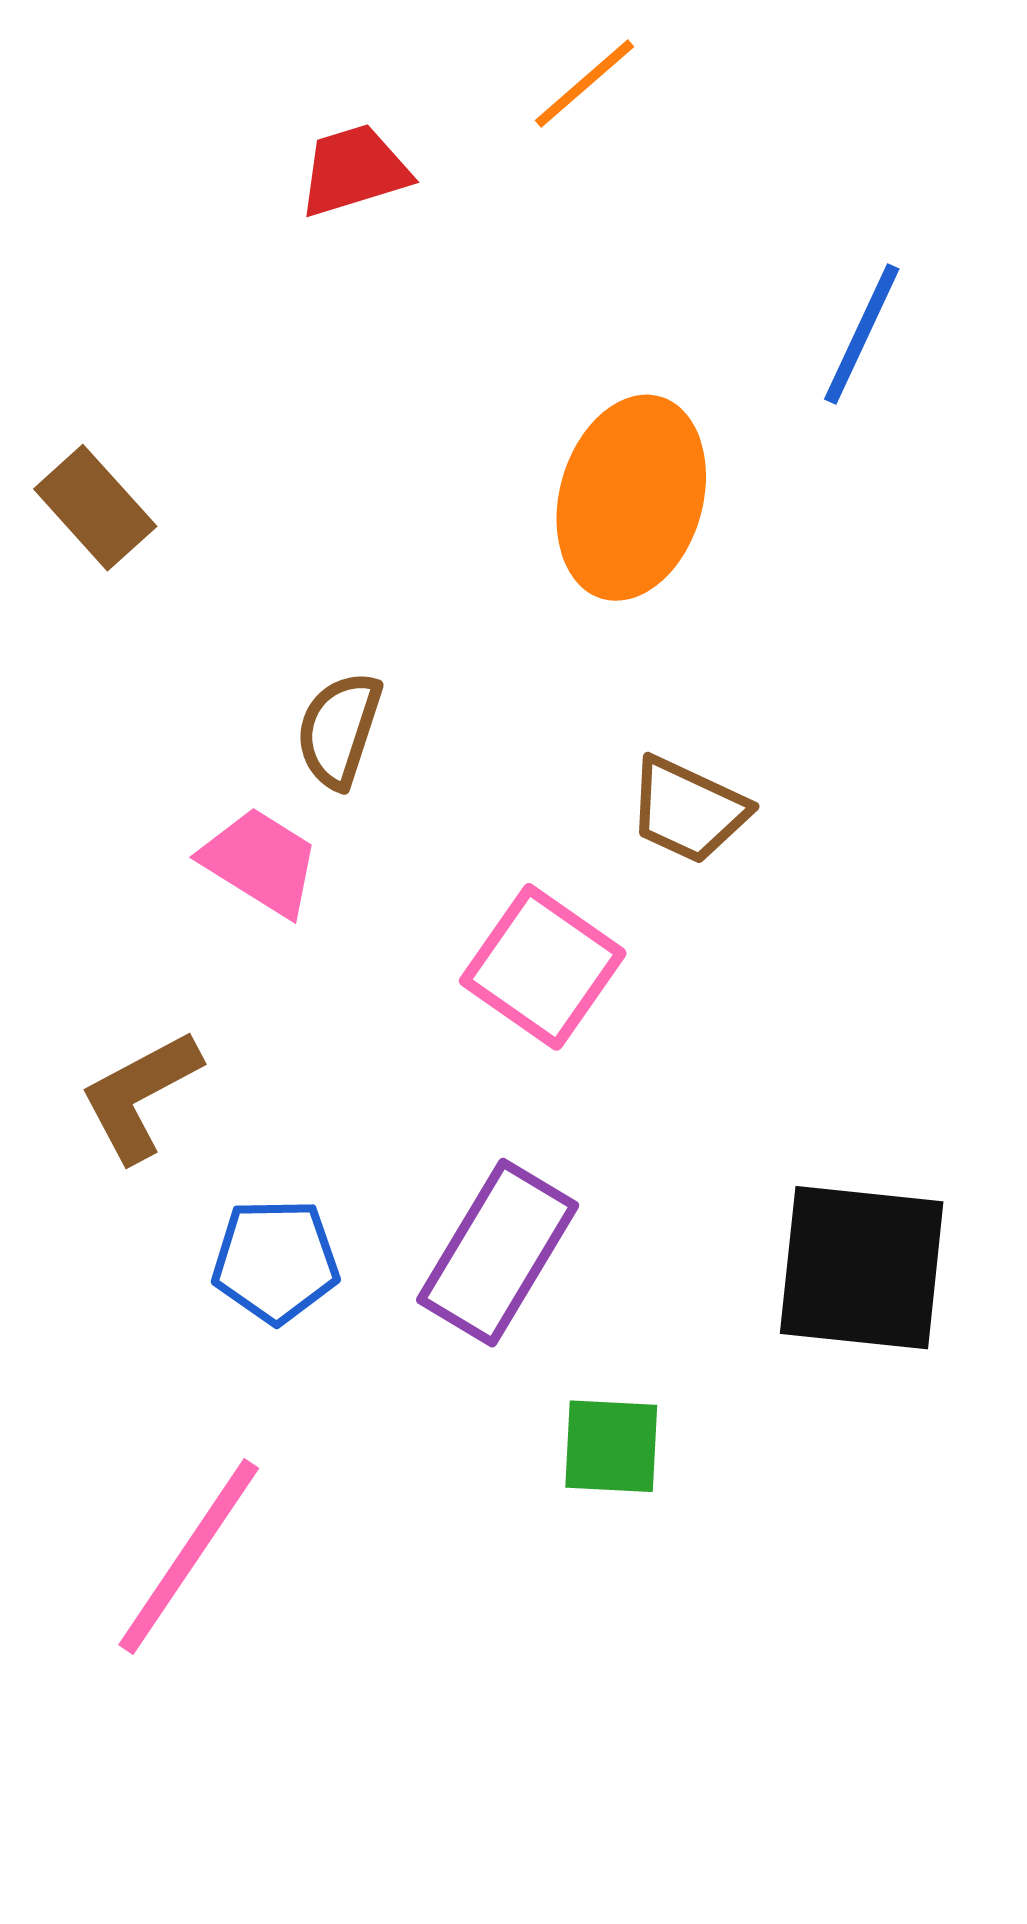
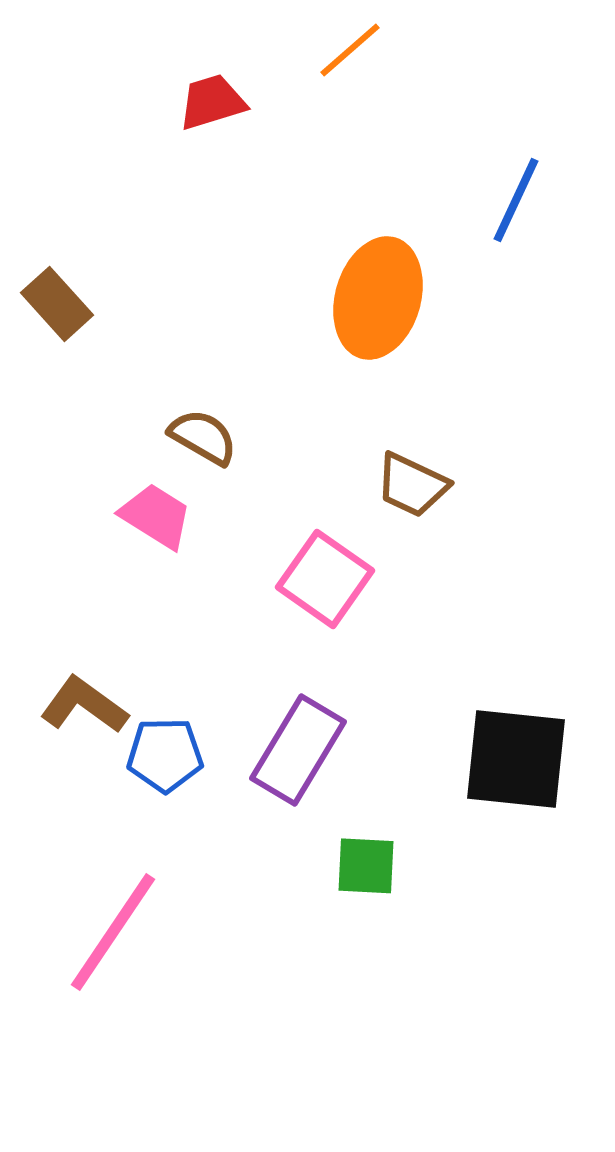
brown semicircle: (339, 730) -> (203, 437), turned 102
brown L-shape: (140, 1096) -> (84, 705), moved, turned 64

